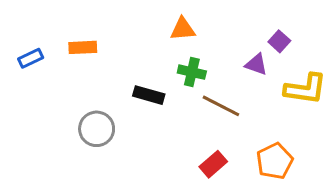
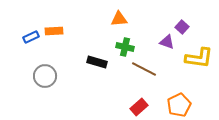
blue rectangle: (31, 58) -> (31, 37), moved
gray circle: (97, 129) -> (45, 76), moved

